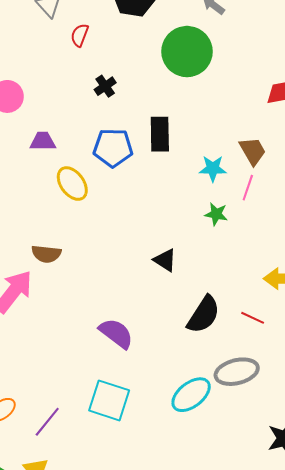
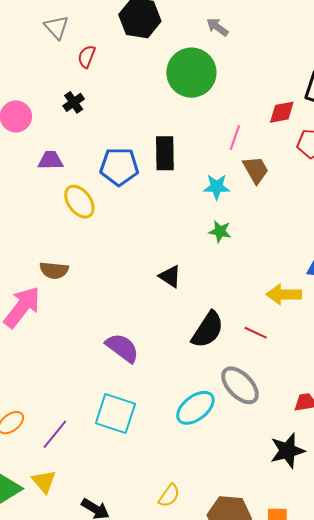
black cross: (105, 86) -> (74, 102), moved
pink line: (248, 188) -> (235, 137), moved
gray ellipse: (237, 372) -> (240, 385), turned 60

